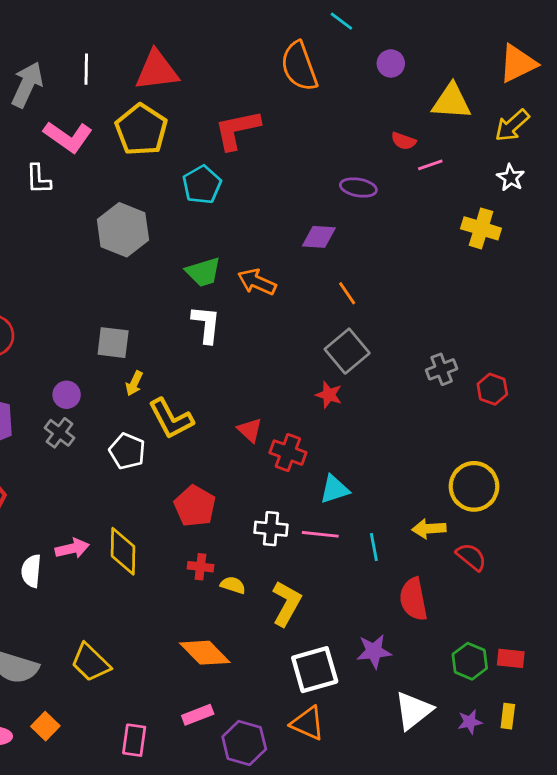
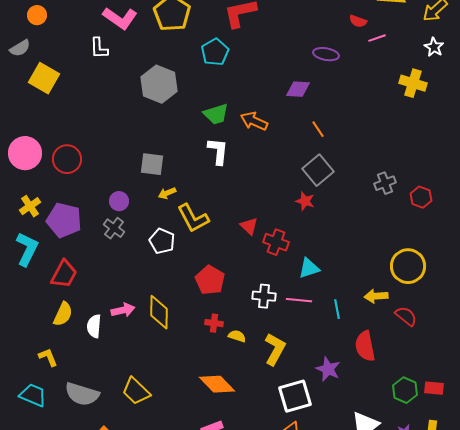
yellow arrow: (134, 383) -> (167, 193), turned 42
purple star: (374, 651) -> (328, 369), moved, turned 30

